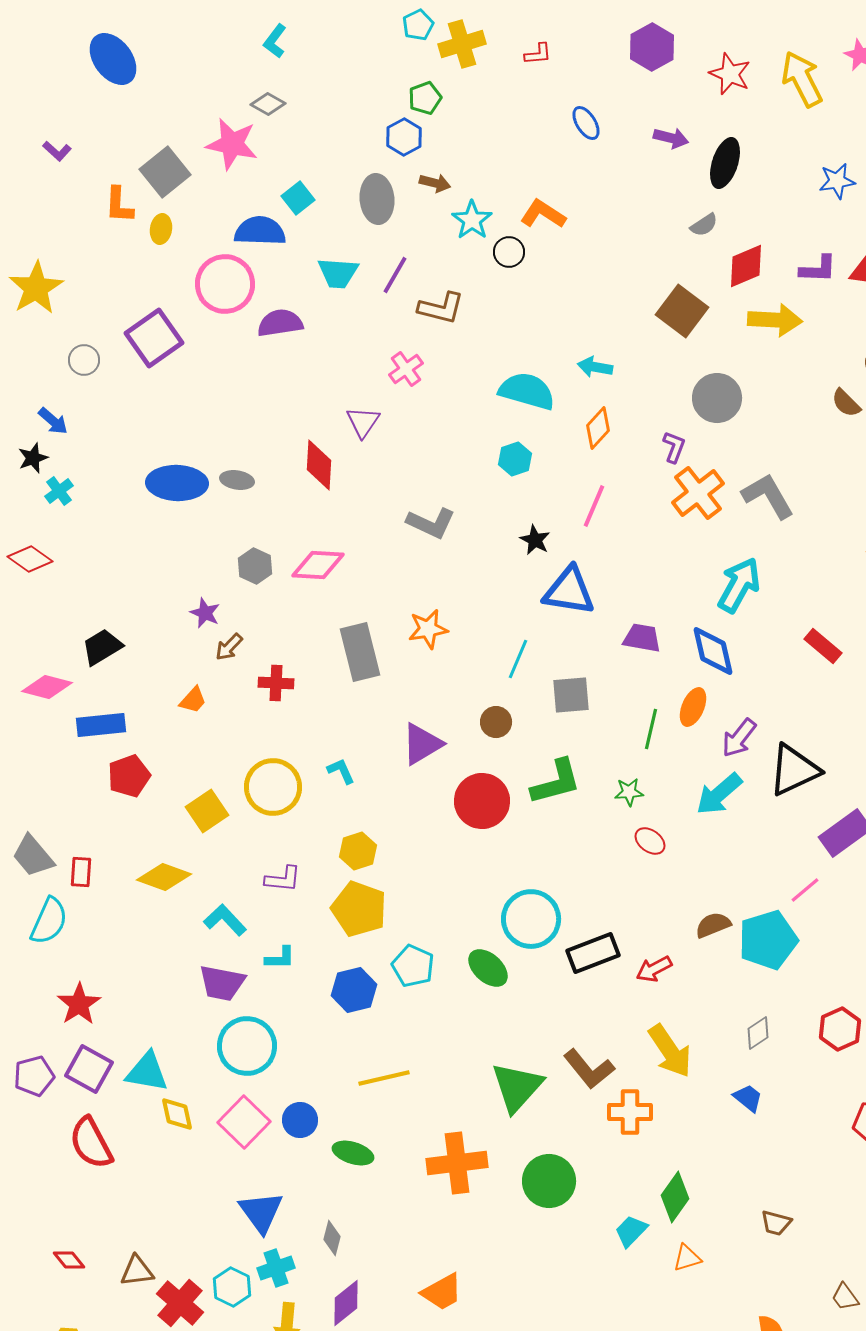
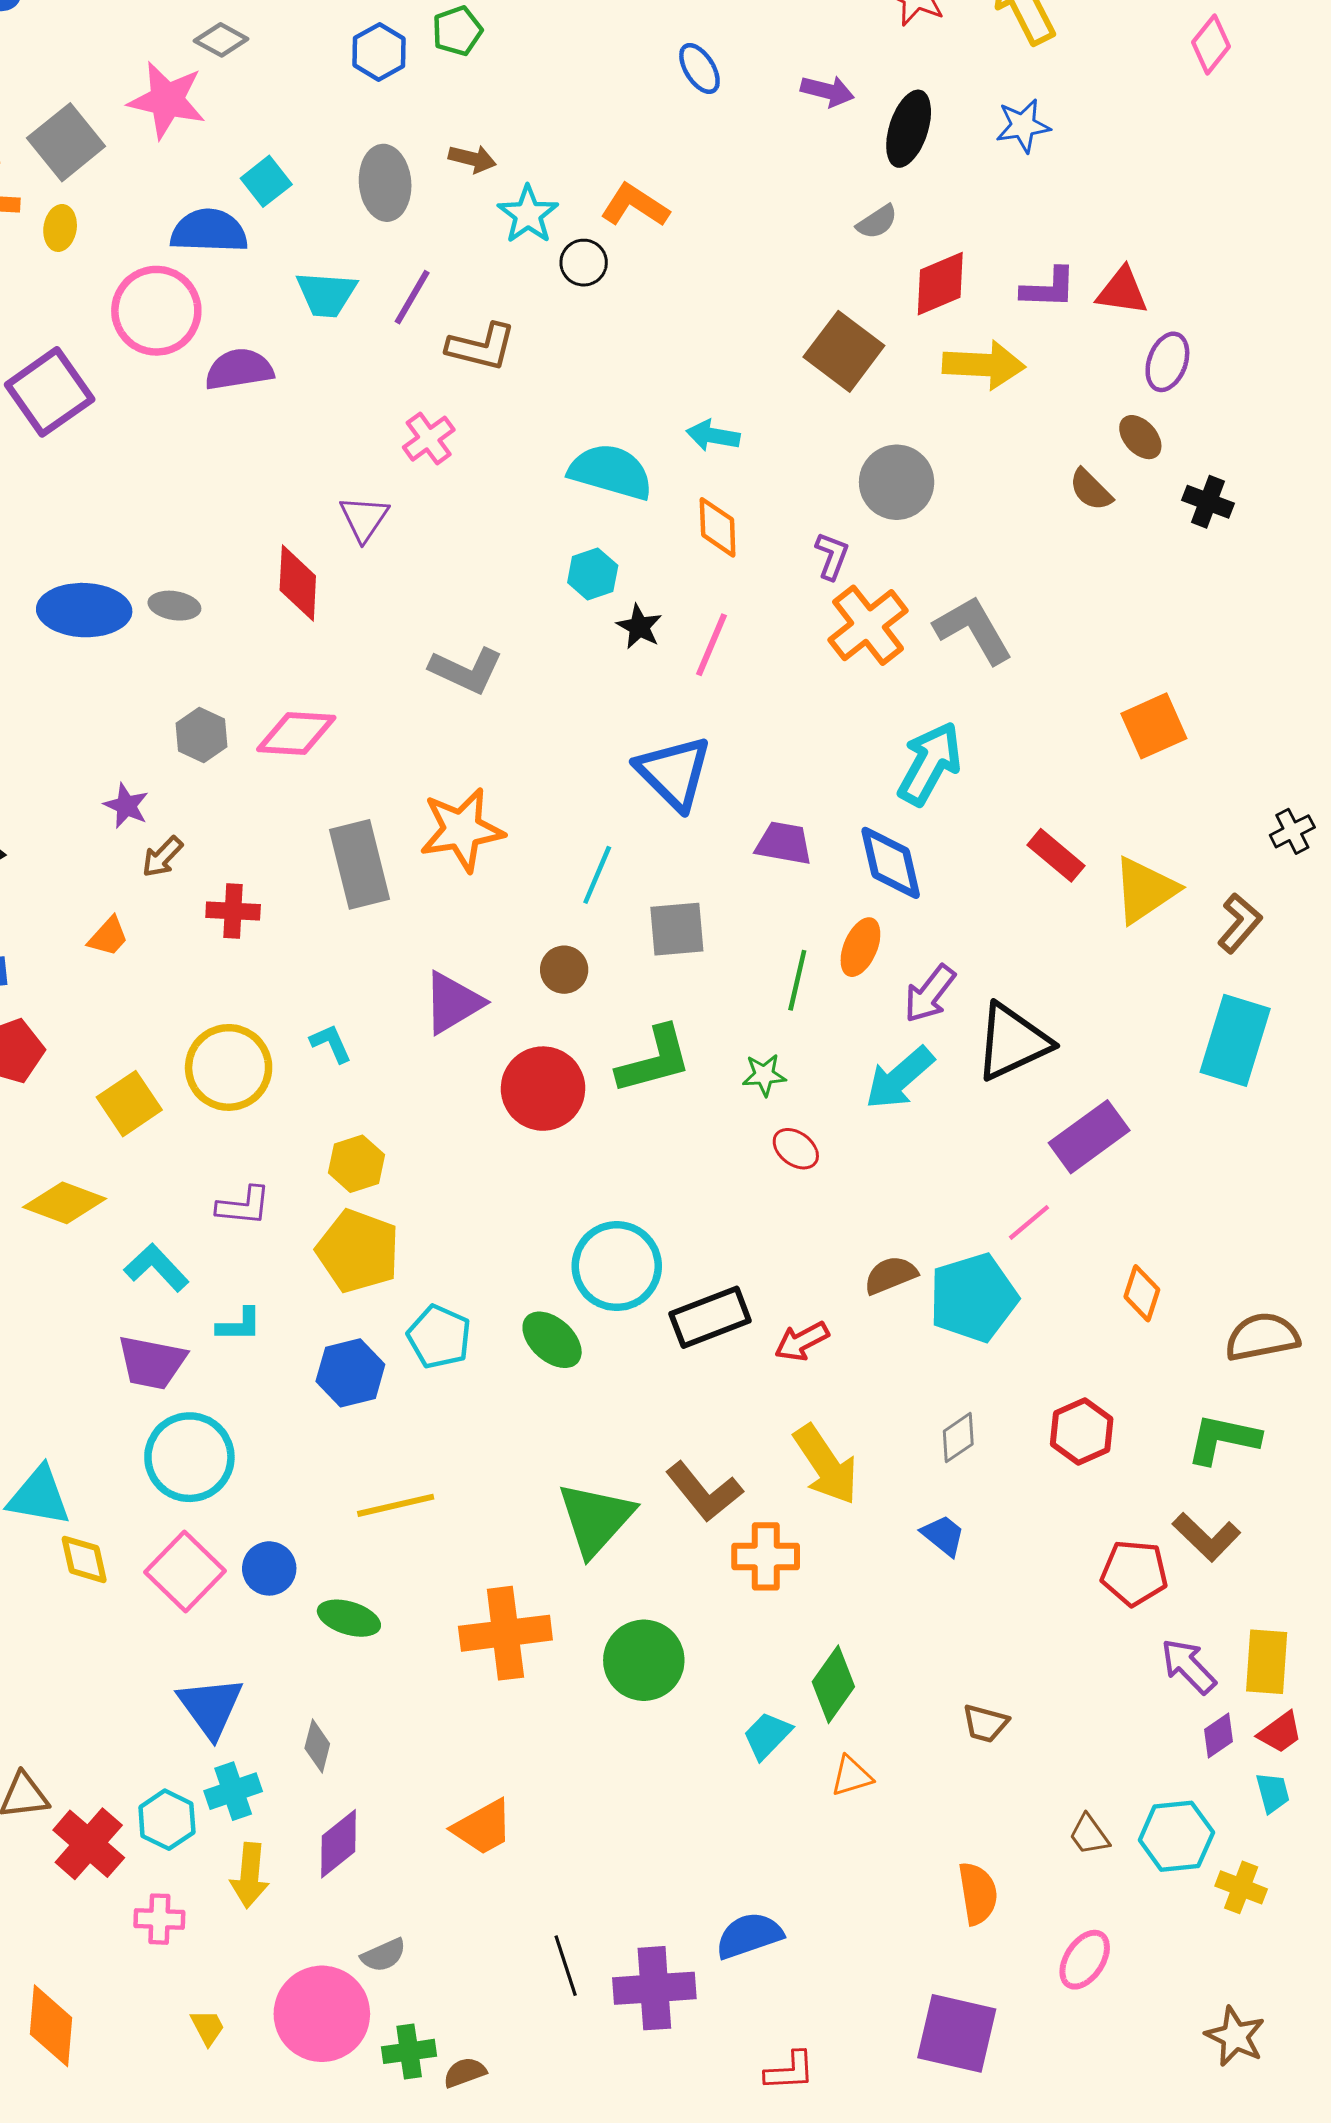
blue hexagon: (404, 137) -> (379, 52), moved
blue star: (837, 181) -> (1023, 126), moved
orange diamond: (598, 428) -> (718, 527), turned -45
black star: (535, 540) -> (639, 627), moved
blue triangle: (569, 591) -> (674, 773), turned 36
orange star: (428, 629) -> (462, 830), size x1.4

